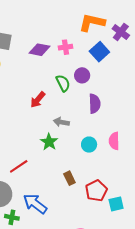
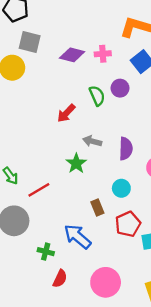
purple semicircle: (95, 104) -> (126, 149), moved
cyan circle: (89, 145) -> (121, 188), moved
blue arrow: (35, 204) -> (77, 237), moved
green cross: (12, 217) -> (46, 252), moved

